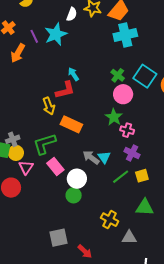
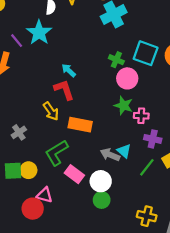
red L-shape: (65, 90) -> (64, 90), turned -80
gray cross: (13, 139) -> (19, 132), moved
pink triangle: (26, 167) -> (44, 195), moved, turned -35

